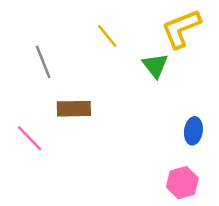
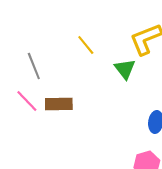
pink line: (30, 138) -> (27, 101), moved

